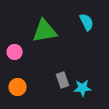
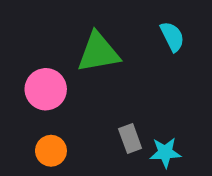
pink circle: (15, 52) -> (46, 89), size x1.5

